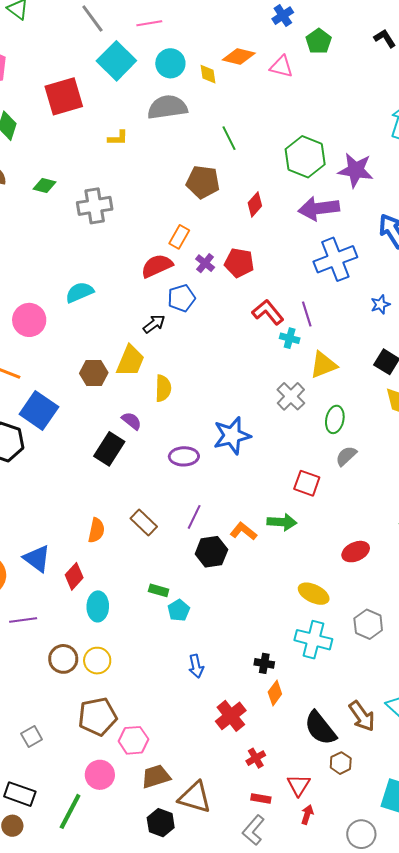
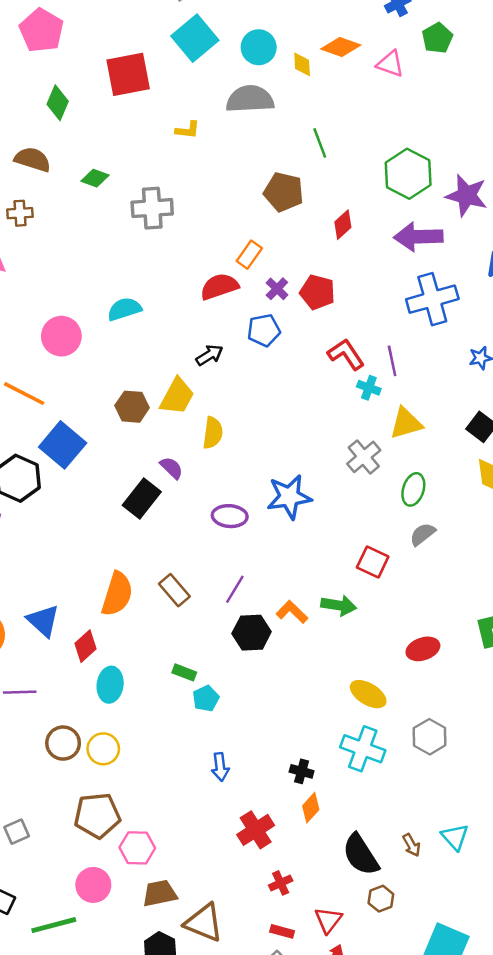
blue pentagon: (181, 298) -> (264, 330), moved
orange semicircle: (96, 530) -> (117, 594), size x1.5
brown arrow: (362, 716) -> (412, 845), size x0.6
green line: (70, 811) -> (54, 925), turned 42

